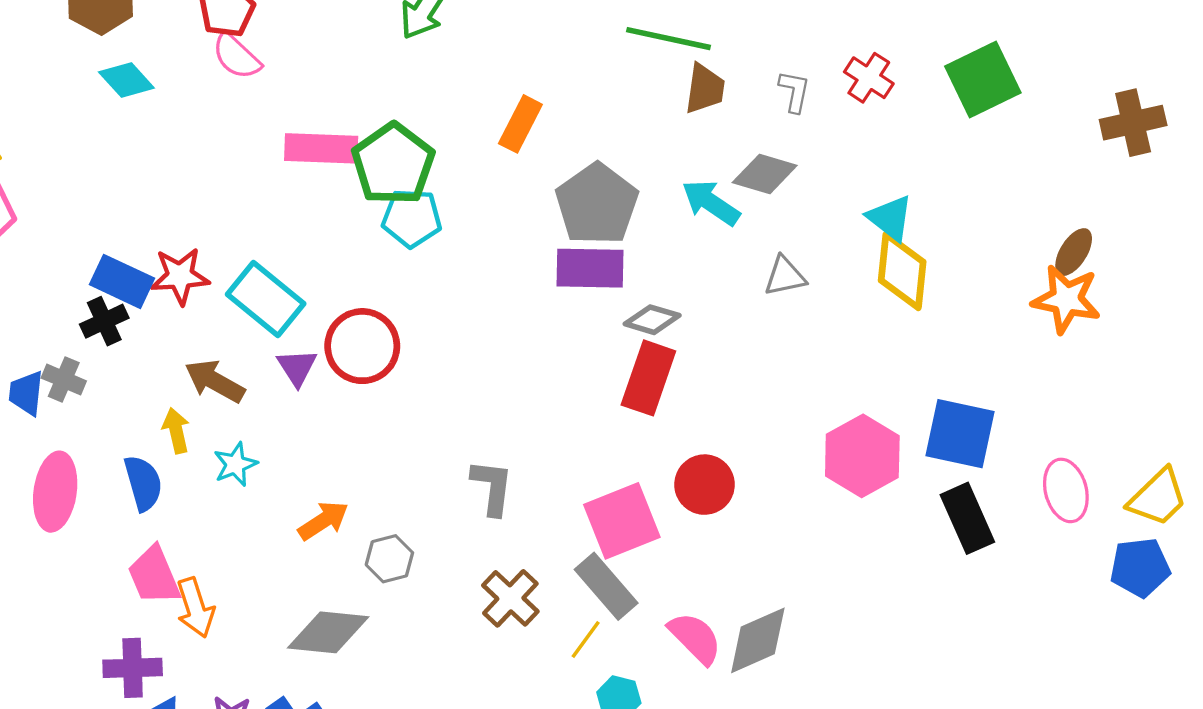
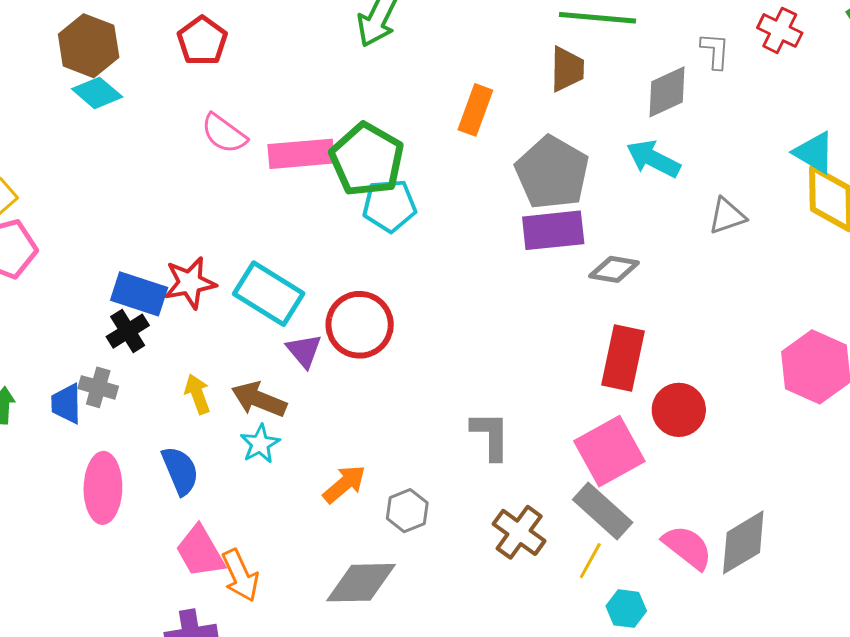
pink semicircle: (236, 56) -> (224, 134), moved
cyan diamond: (126, 80) -> (97, 93), moved
brown trapezoid: (705, 89) -> (567, 69), moved
gray diamond: (765, 174) -> (667, 92), moved, turned -34
red rectangle: (648, 378) -> (623, 358), moved
brown arrow: (215, 381) -> (259, 399), moved
yellow arrow: (176, 431) -> (197, 394), moved

